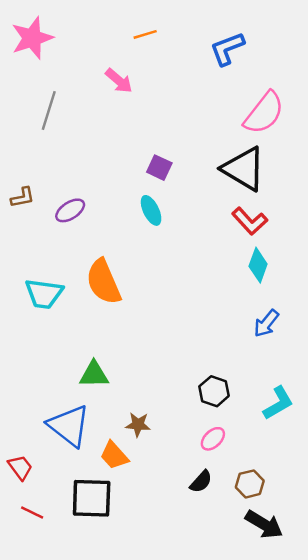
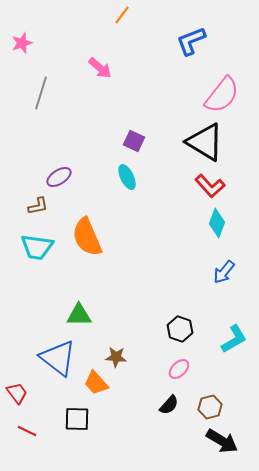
orange line: (145, 34) -> (122, 15), moved, turned -36
pink star: (32, 38) -> (22, 43), moved, size x0.6
brown L-shape: (23, 197) -> (38, 206), moved
black square: (92, 498) -> (77, 419), size x0.7

